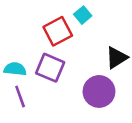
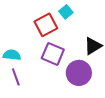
purple square: (50, 68) -> (53, 54), moved

